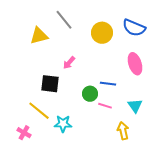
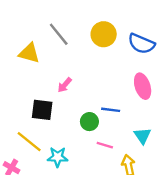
yellow circle: (102, 33) -> (104, 34), moved
yellow triangle: (39, 36) -> (29, 53), turned 30
pink line: (105, 106) -> (105, 145), moved

